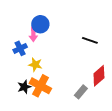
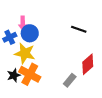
blue circle: (40, 24) -> (30, 33), moved
yellow star: (35, 65) -> (25, 53), size x1.5

